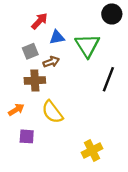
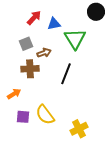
blue triangle: (57, 37) -> (54, 24), moved
black line: (108, 79) -> (66, 74), moved
yellow semicircle: (52, 112) -> (45, 115), moved

